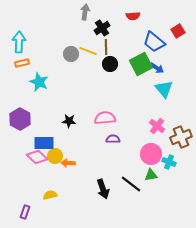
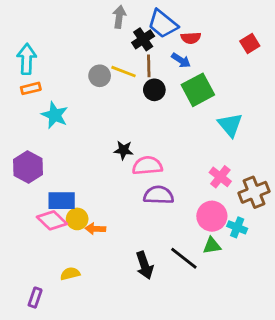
red semicircle: (133, 16) -> (191, 38), moved
blue trapezoid: (154, 42) -> (163, 24), moved
blue arrow: (157, 68) -> (181, 60), moved
black star: (69, 121) -> (123, 150), moved
purple semicircle: (113, 139) -> (159, 195), size x1.5

